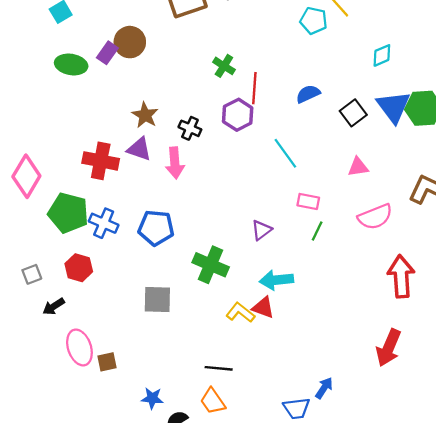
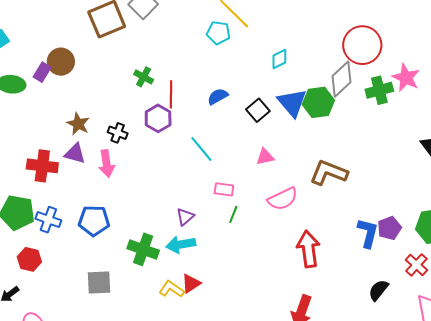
cyan arrow: (276, 280) -> (181, 244), moved
red triangle: (263, 308) -> (191, 283), turned -50

